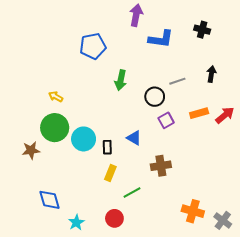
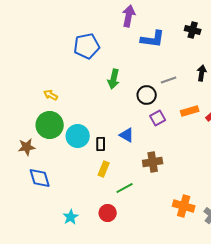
blue diamond: (50, 200) -> (40, 178), moved

